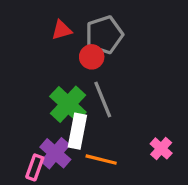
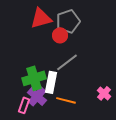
red triangle: (62, 30) -> (41, 18), size x1.6
gray line: (103, 100) -> (67, 62), turned 75
green cross: (68, 104) -> (34, 78), moved, turned 30

